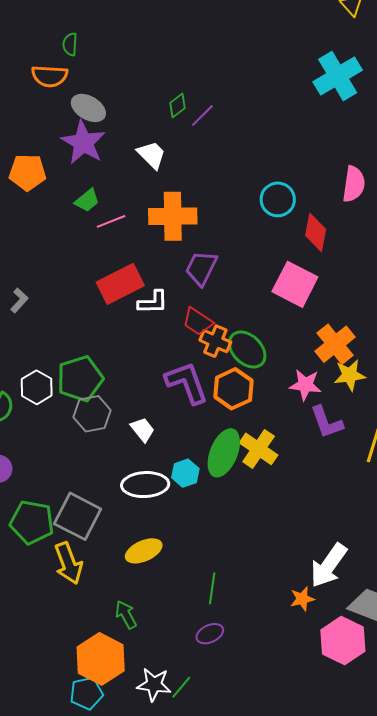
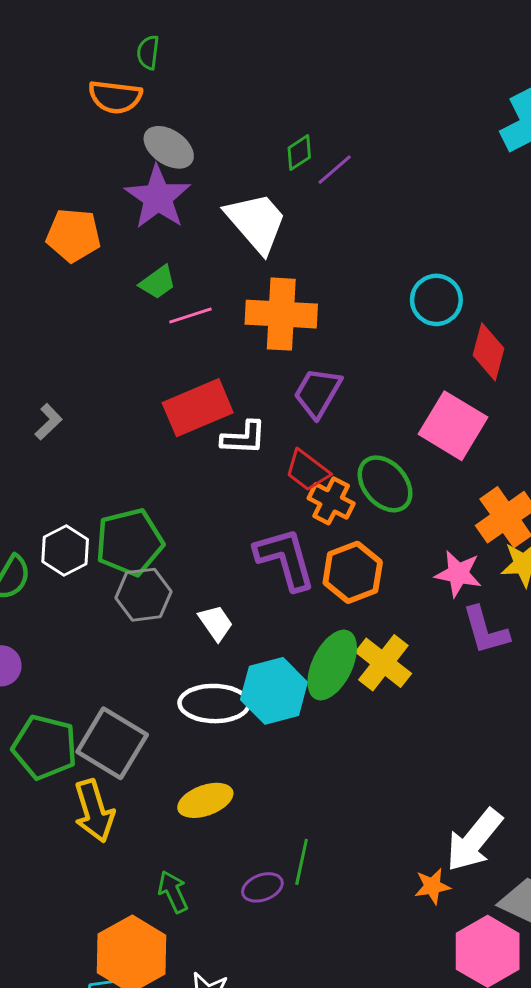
white trapezoid: (152, 155) -> (256, 222), size x1.5
green ellipse: (247, 350) -> (385, 484), moved
cyan hexagon: (185, 473) -> (274, 691), size x1.6
purple ellipse: (210, 634) -> (262, 887), moved

